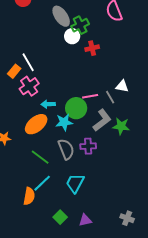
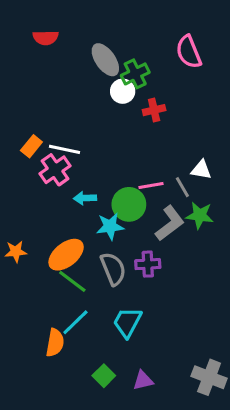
white line: (28, 62) -> (64, 149), moved, turned -48
orange ellipse: (36, 124) -> (66, 255), moved
green star: (121, 126) -> (200, 215), moved
gray cross: (127, 218) -> (209, 377), size x1.5

